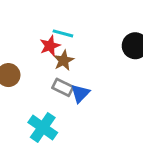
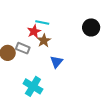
gray rectangle: (63, 87) -> (23, 48), moved

